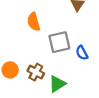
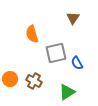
green triangle: (57, 84) -> (67, 92), moved

